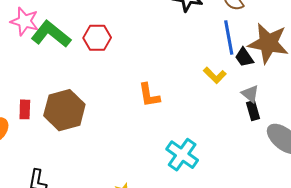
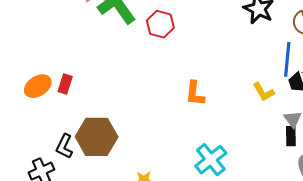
red rectangle: (25, 109) -> (65, 84), moved
brown hexagon: (64, 110) -> (97, 137), moved

